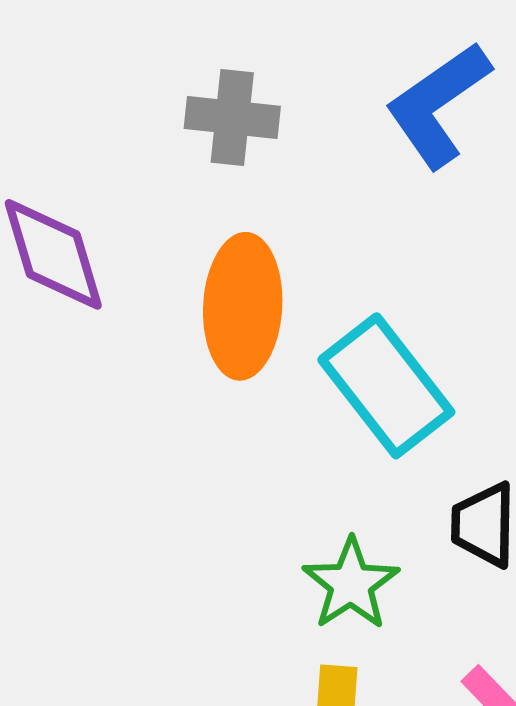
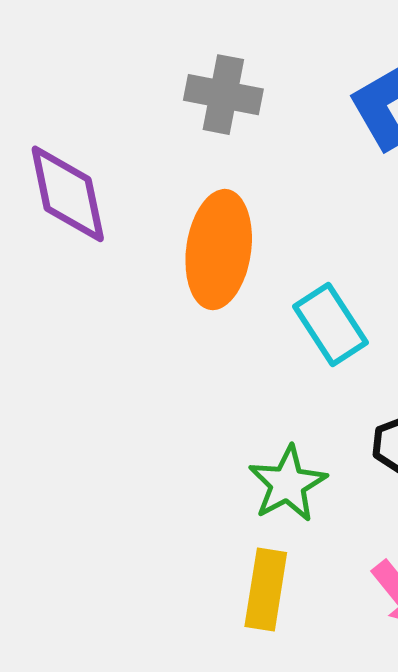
cyan rectangle: (386, 386) -> (330, 325), size x0.7

